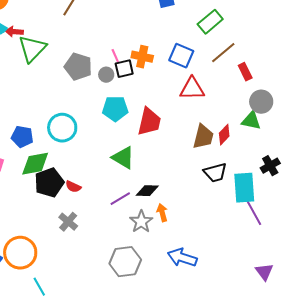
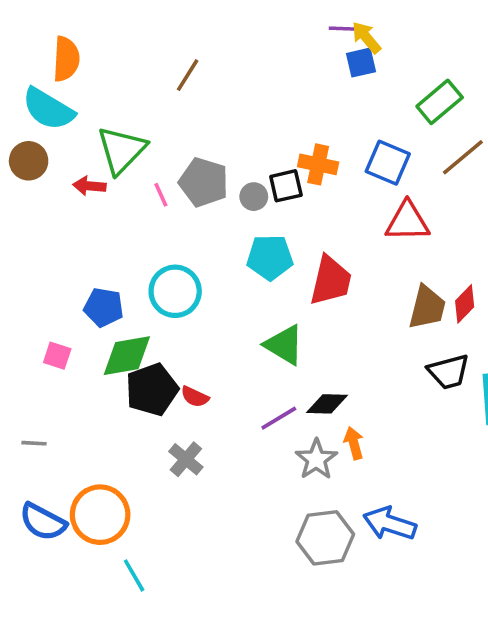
red arrow: (14, 32) -> (89, 186), moved
pink line: (115, 56) -> (161, 195), moved
gray hexagon: (125, 262) -> (325, 538), moved

